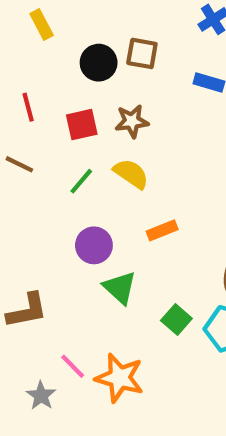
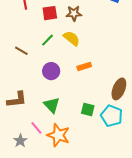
brown line: (19, 164) -> (21, 51), moved
green triangle: (120, 288) -> (52, 105), moved
green square: (176, 320) -> (88, 110), turned -32

